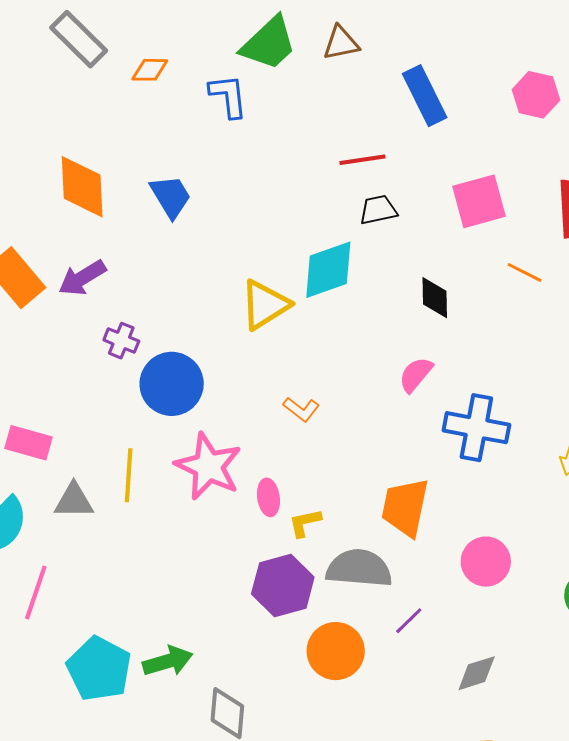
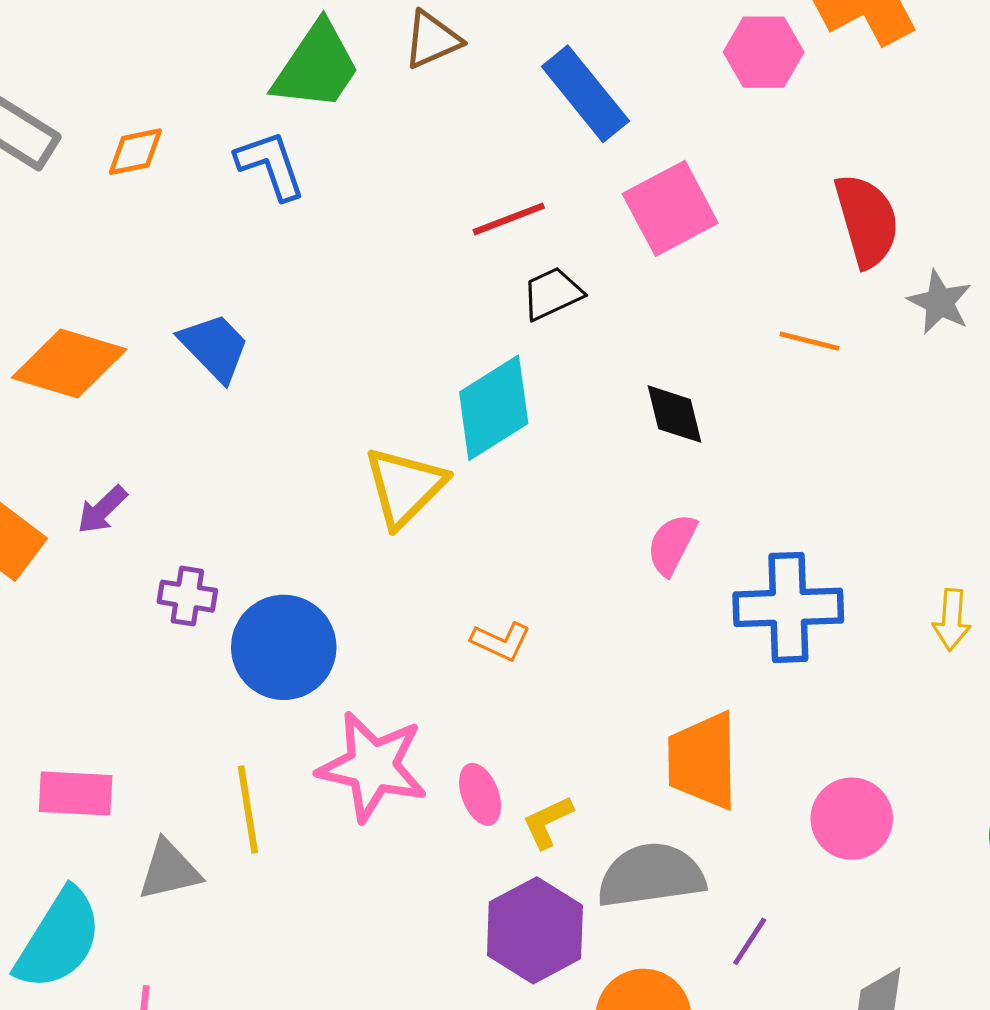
orange diamond: (82, 187) -> (69, 364), turned -58
pink square: (479, 201) -> (670, 208), moved
purple arrow: (82, 278) -> (102, 510), size x0.7

